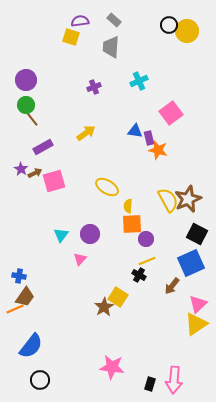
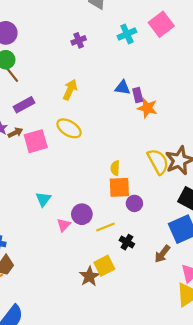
pink square: (171, 113) -> (161, 24), moved
yellow arrow: (86, 133) -> (70, 90), turned -30
yellow ellipse: (107, 187) -> (69, 128), moved
purple circle: (90, 234) -> (82, 214), moved
yellow line: (147, 261) -> (105, 227), moved
yellow square: (118, 297) -> (104, 266), turned 30

